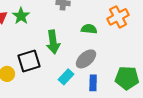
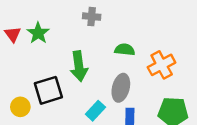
orange cross: (118, 17) -> (162, 65), moved
gray ellipse: (86, 59) -> (121, 88), turned -35

